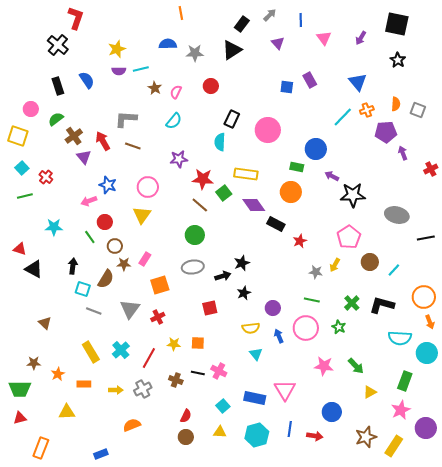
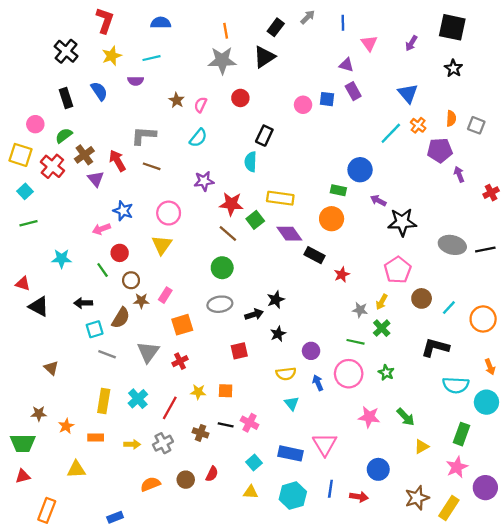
orange line: (181, 13) -> (226, 31), moved
red L-shape: (76, 18) -> (105, 20), moved
purple triangle: (278, 43) -> (346, 65), moved, turned -32
blue semicircle: (168, 44) -> (161, 23), moved
yellow star: (117, 49) -> (112, 56), moved
gray star: (195, 53) -> (222, 60), size x1.4
cyan line: (141, 69) -> (152, 58), moved
orange cross: (367, 110) -> (418, 125), turned -32
pink circle: (268, 130) -> (303, 105), moved, size x0.6
red cross: (46, 177) -> (52, 166), moved, size x1.5
black line: (426, 238) -> (485, 249), moved
black arrow: (73, 266) -> (83, 303), turned -98
cyan square: (83, 289) -> (95, 329), turned -35
orange circle: (424, 297) -> (483, 319), moved
green cross: (352, 303) -> (382, 328), moved
yellow rectangle: (91, 352) -> (104, 401), turned 40
brown circle: (186, 437) -> (186, 480), moved

